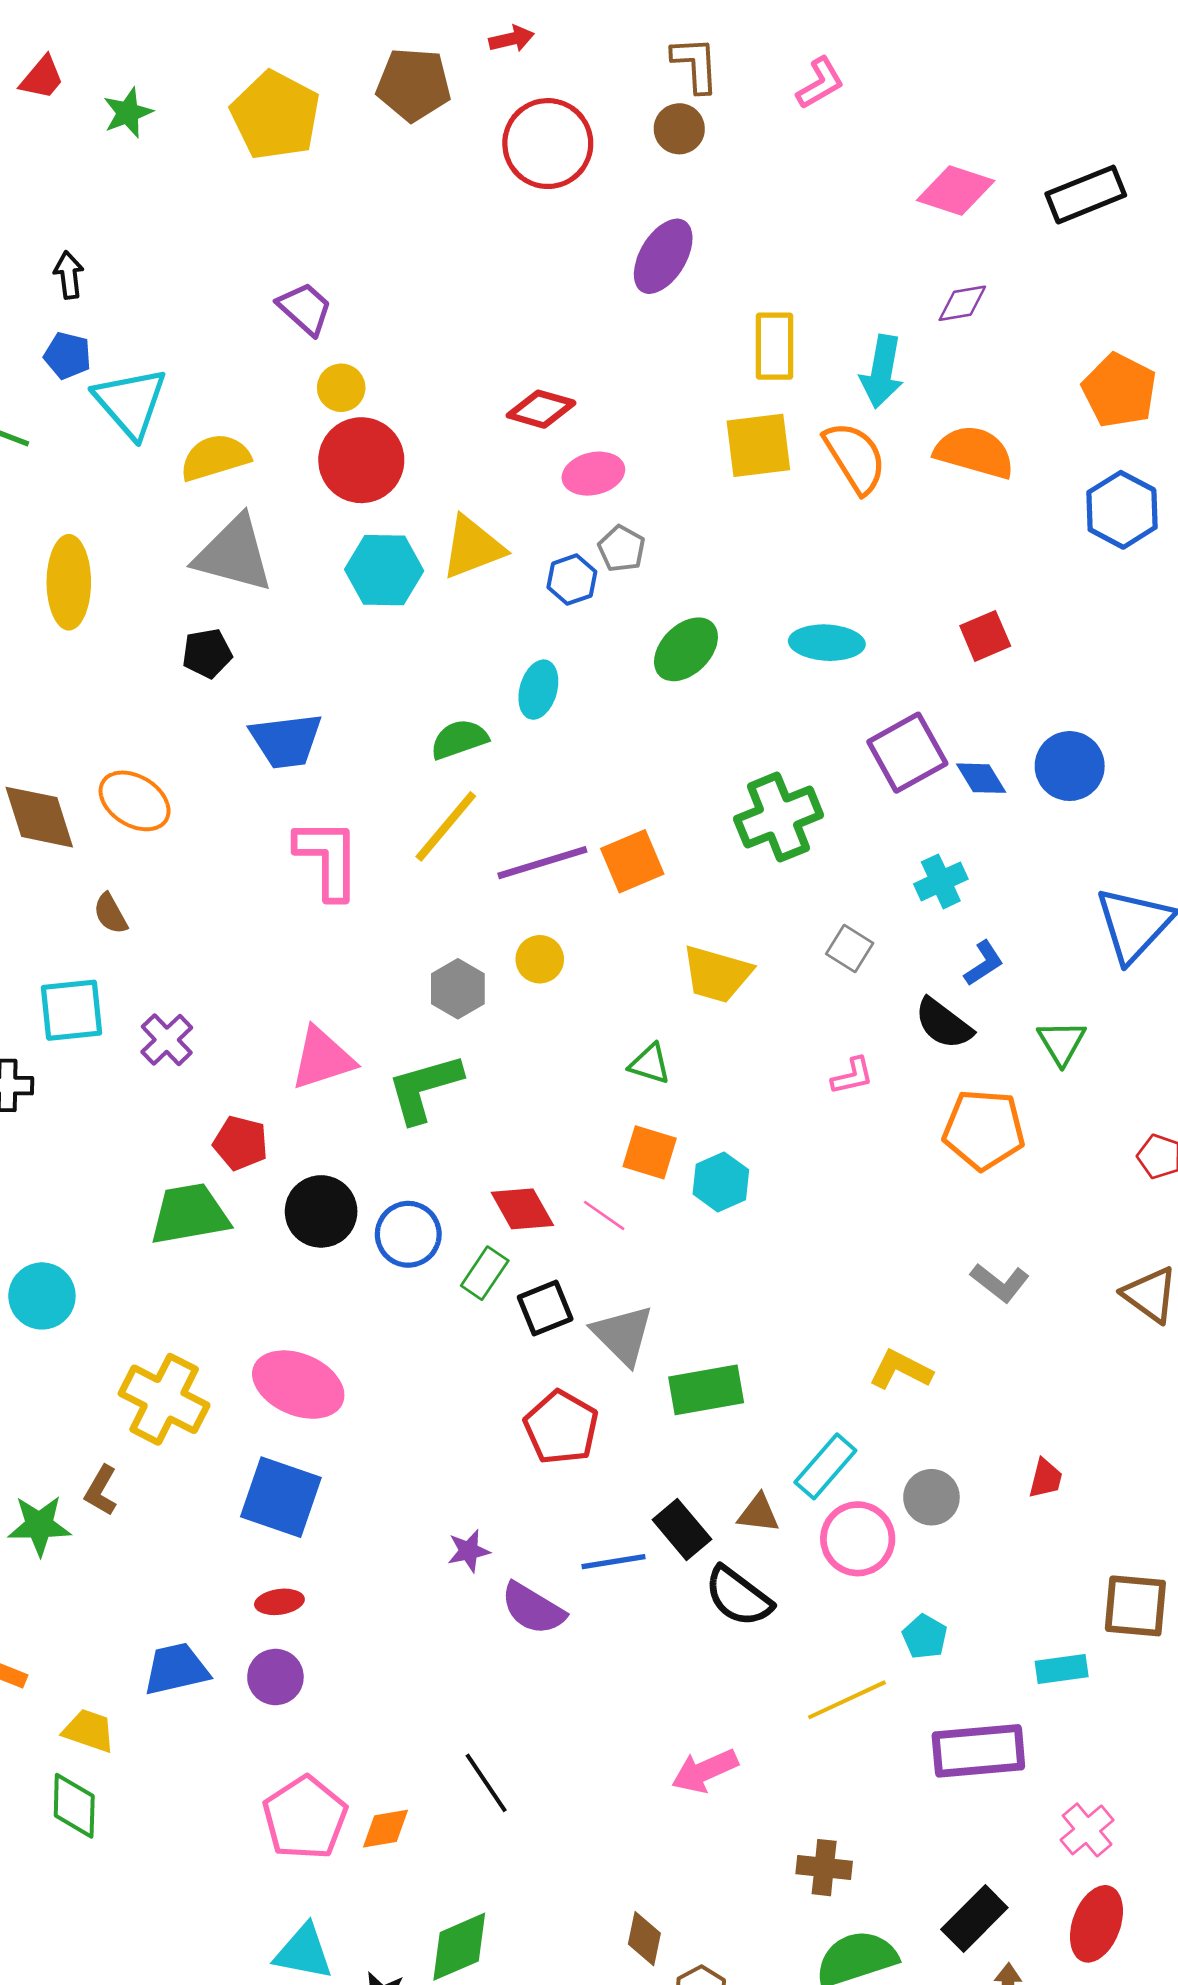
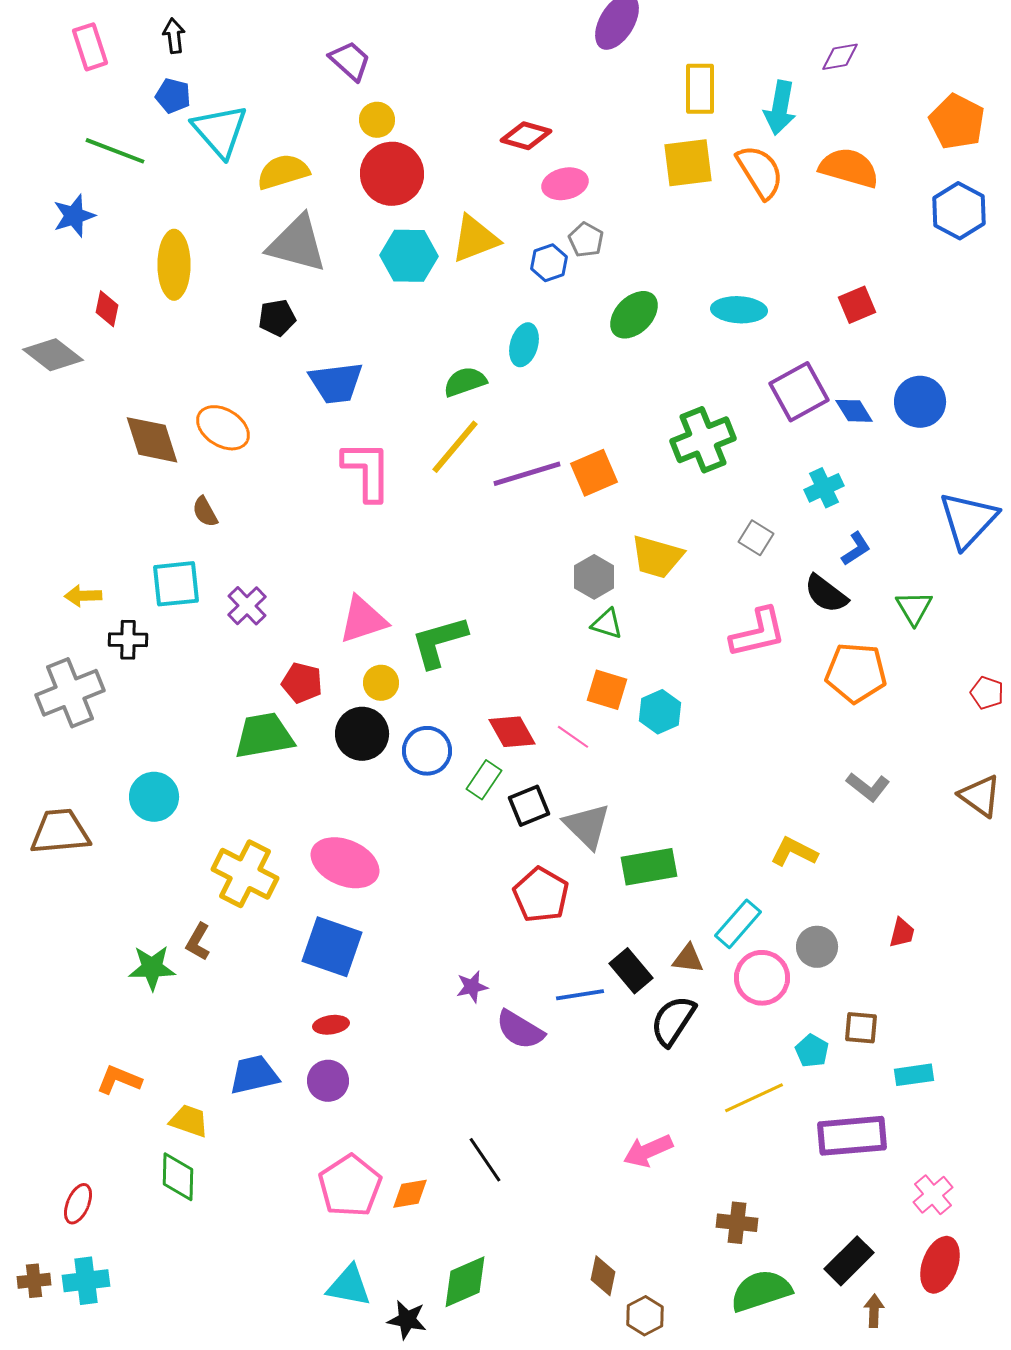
yellow circle: (540, 959) -> (381, 683), moved
gray hexagon: (458, 989) -> (594, 577), moved
pink L-shape: (852, 1076) -> (758, 633), size x1.8
black semicircle: (738, 1597) -> (673, 1021), turned 86
brown square: (1135, 1606) -> (861, 1028), moved, size x0.7

